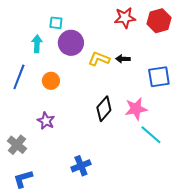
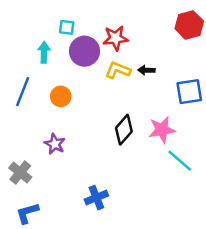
red star: (125, 18) -> (115, 38), moved

